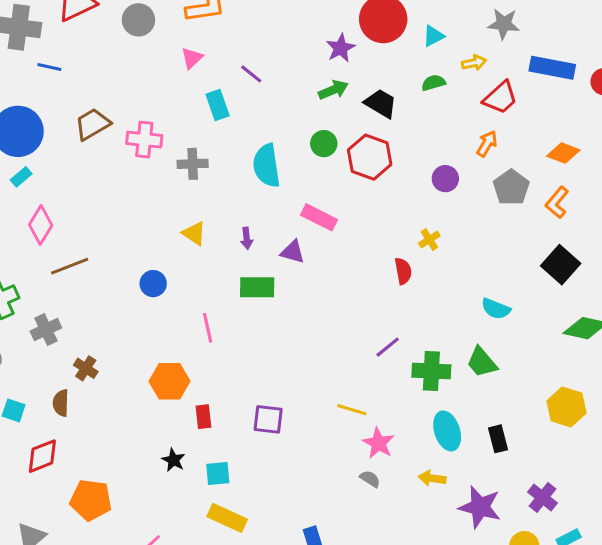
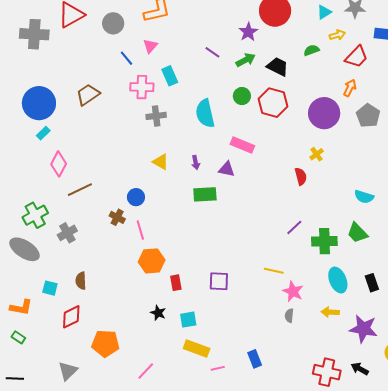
cyan triangle: (433, 36) -> (324, 12), moved
blue line: (49, 67) -> (127, 58), moved, turned 42
purple line: (251, 74) -> (212, 52), moved
pink cross: (144, 140) -> (142, 87), moved
purple circle: (445, 179) -> (324, 113), size x1.8
pink line: (208, 328) -> (140, 230), moved
brown cross: (86, 368) -> (117, 217), moved
gray semicircle: (370, 479) -> (289, 316), turned -112

